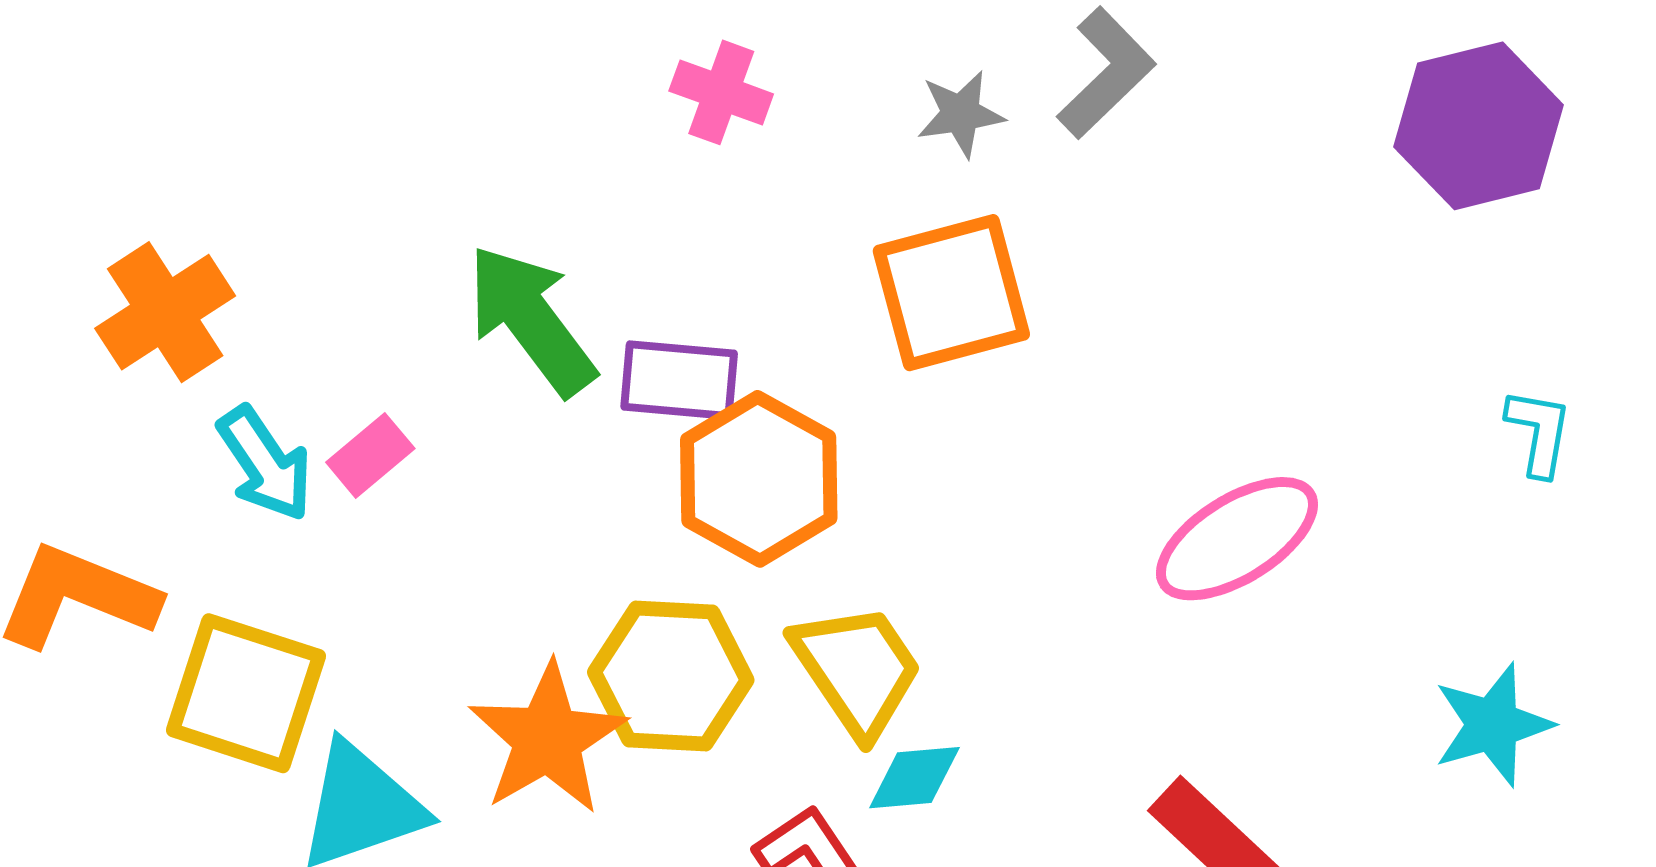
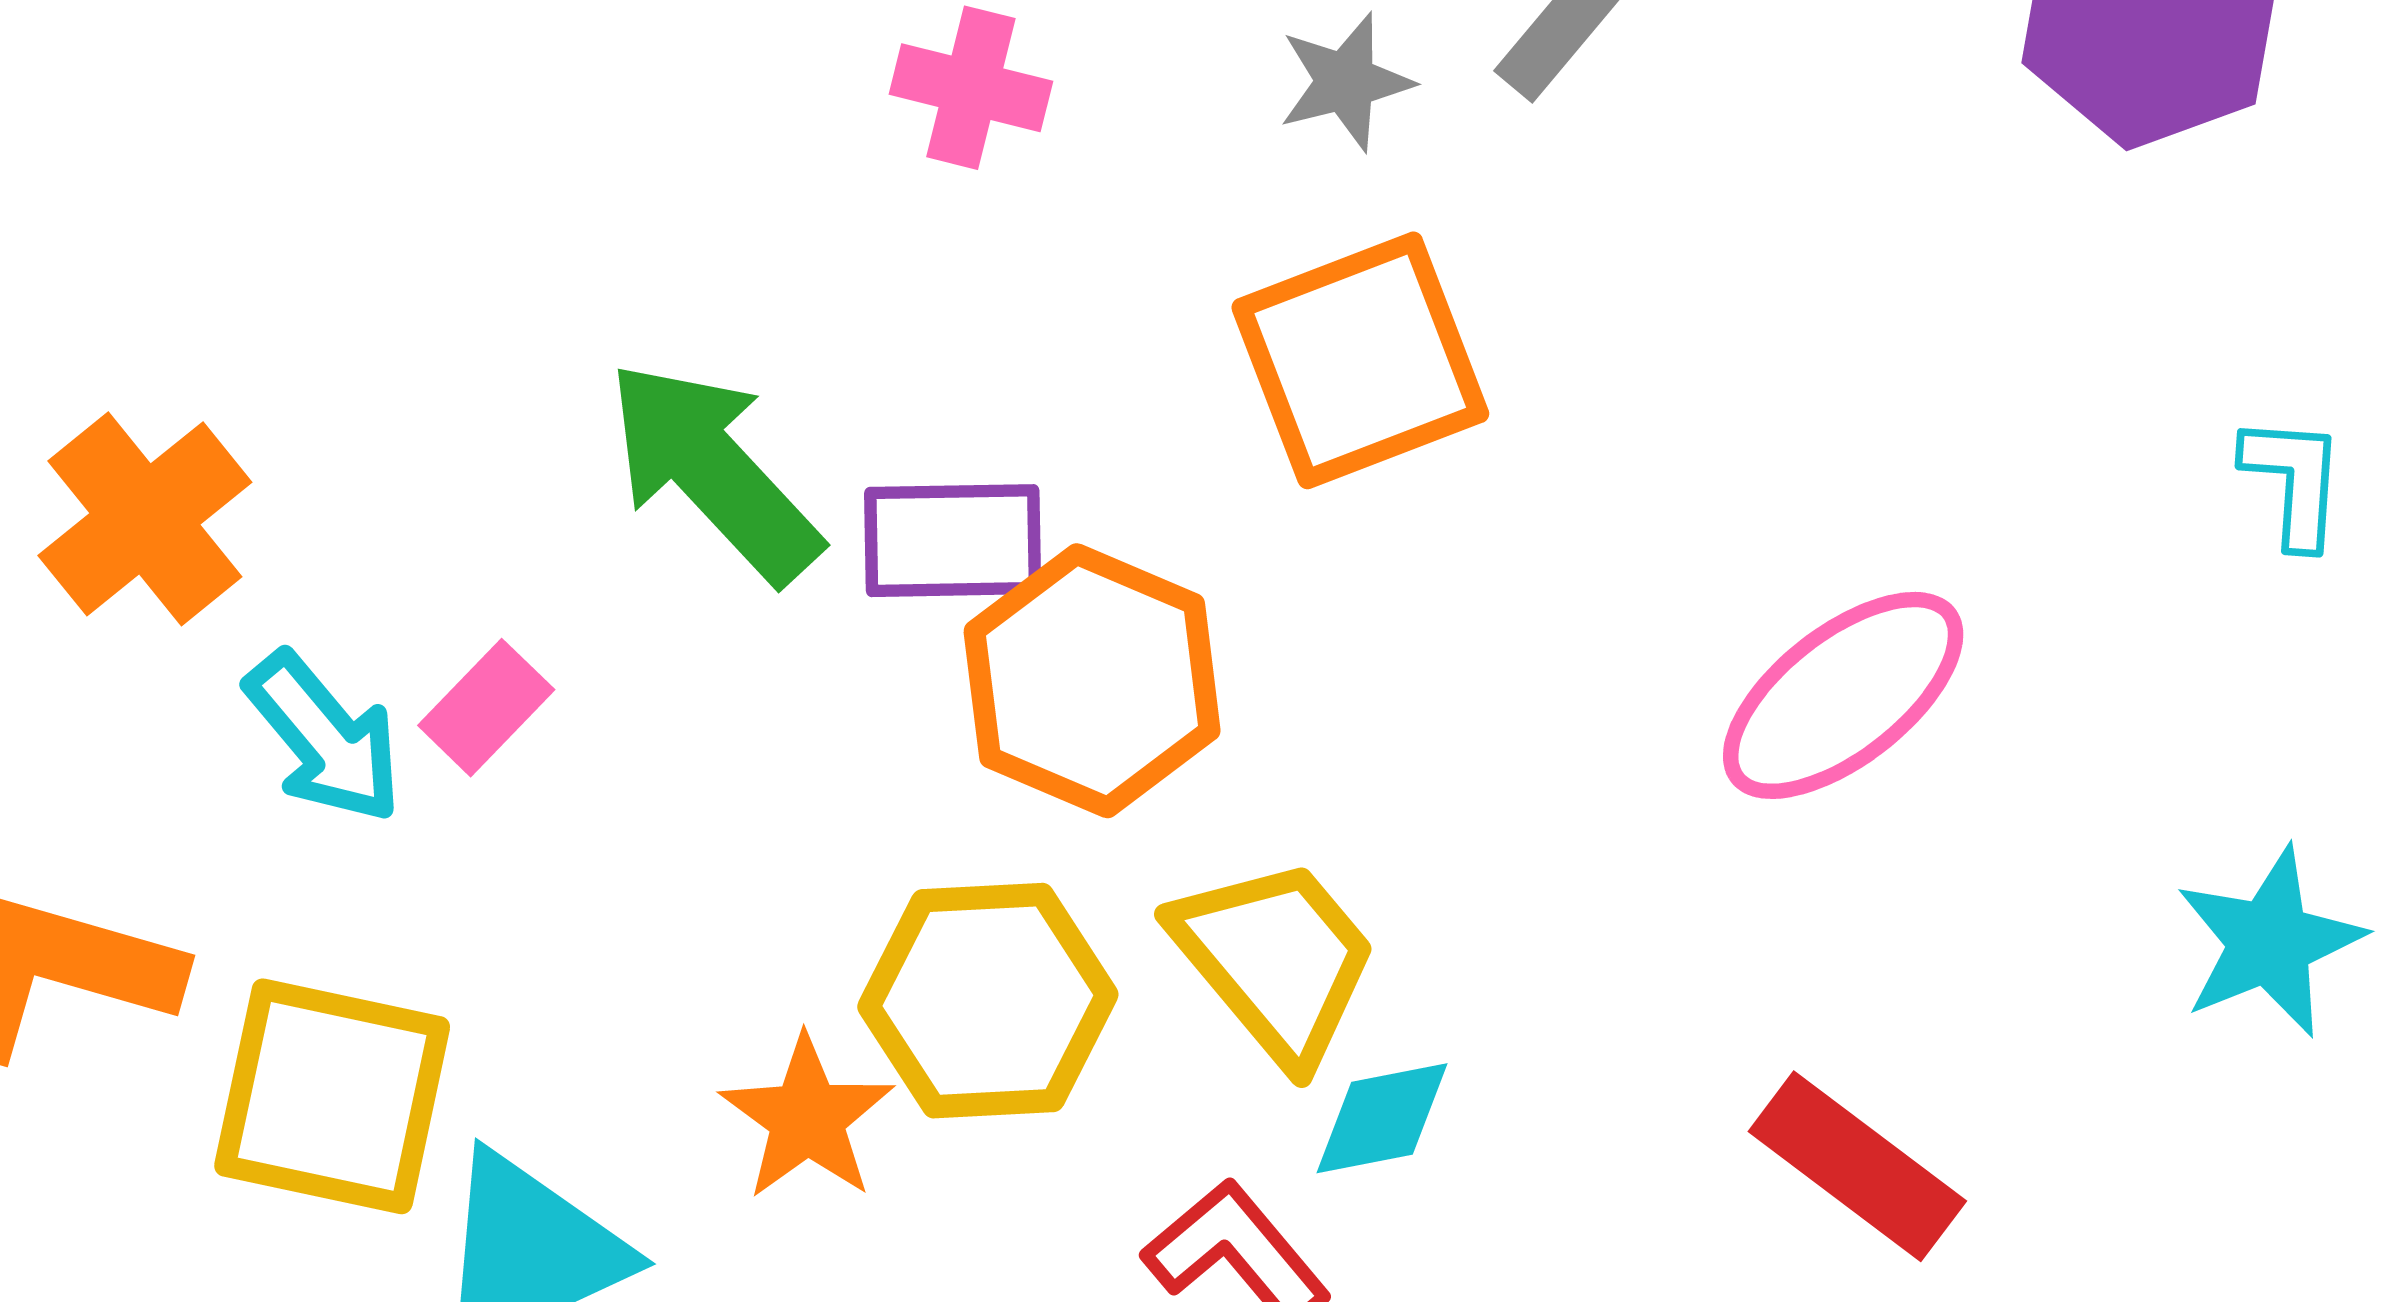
orange star: (548, 739) -> (807, 1118), size x0.7

